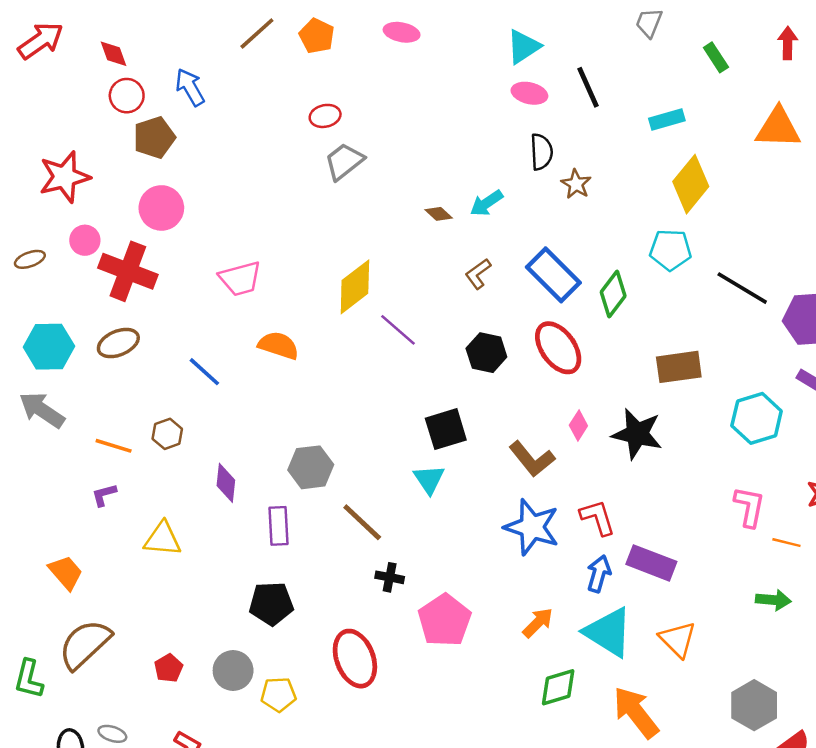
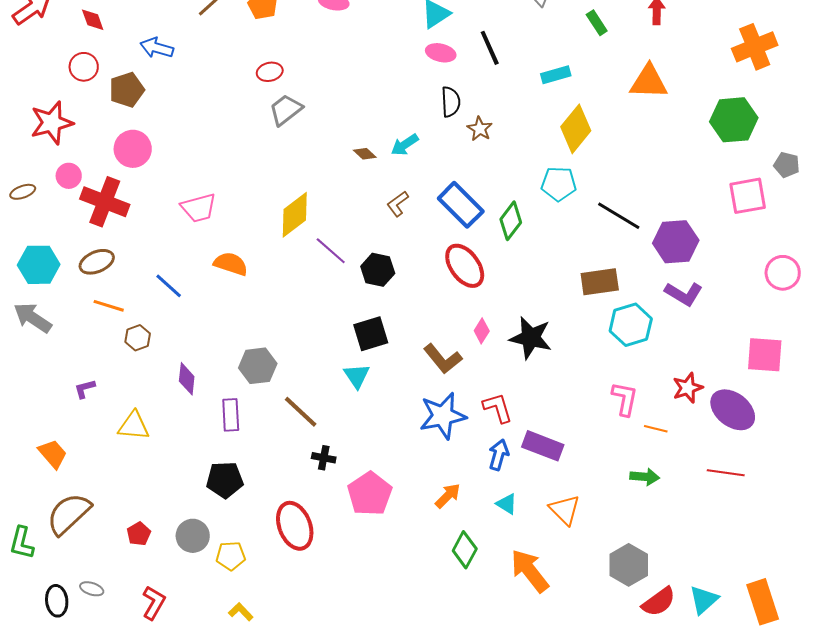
blue arrow: (190, 87) -> (157, 48), turned -44
red circle: (127, 96) -> (84, 67), moved
black hexagon: (486, 353) -> (378, 270), moved
brown rectangle: (679, 367) -> (600, 282), moved
orange line: (114, 446) -> (109, 306), moved
blue star: (532, 527) -> (443, 416), turned -30
cyan triangle: (608, 632) -> (507, 504), size x0.5
green diamond: (558, 687) -> (465, 550), turned -45

